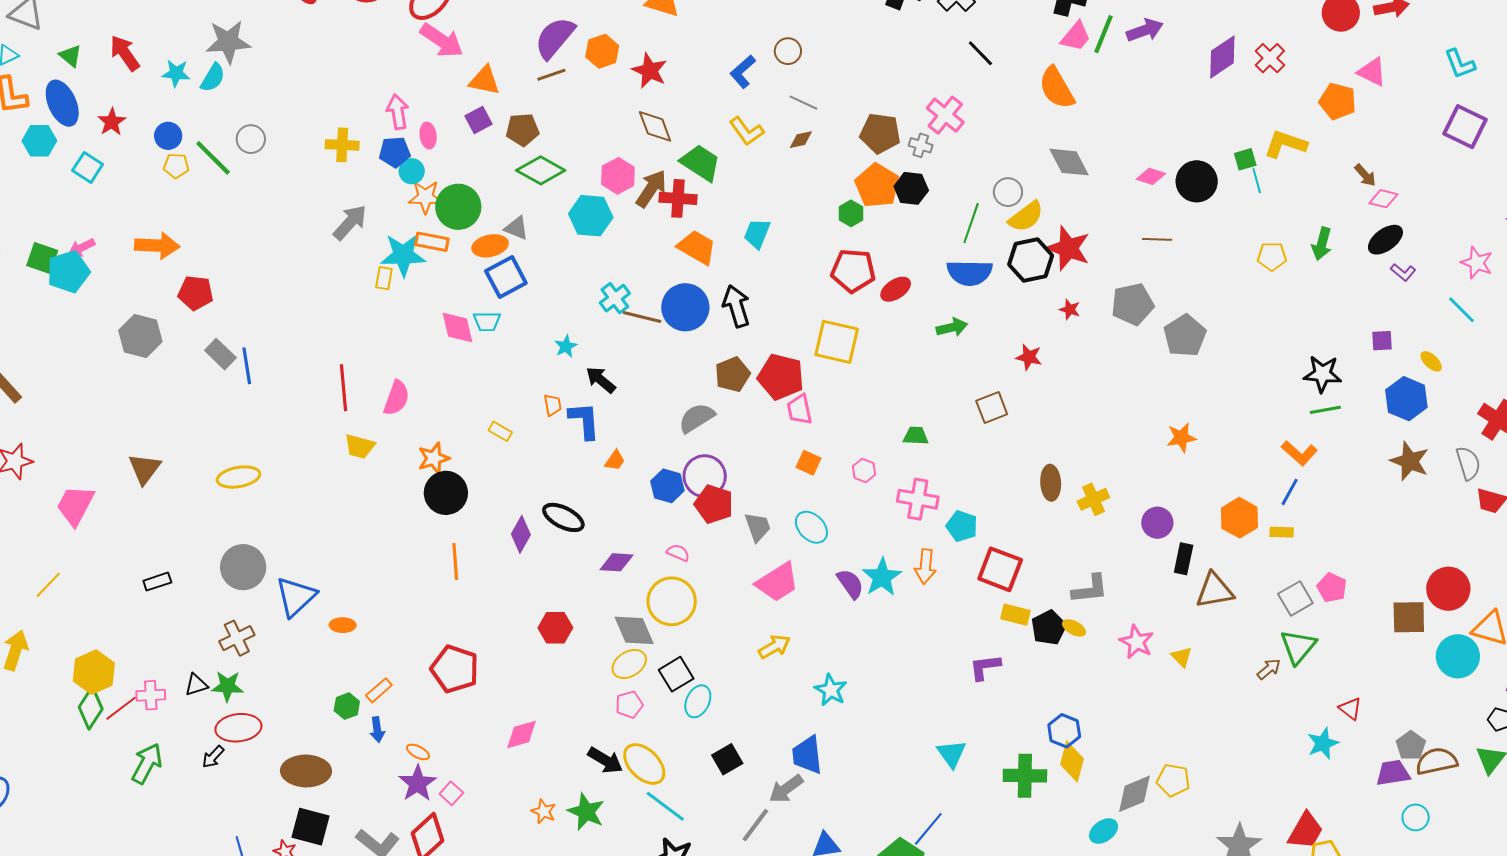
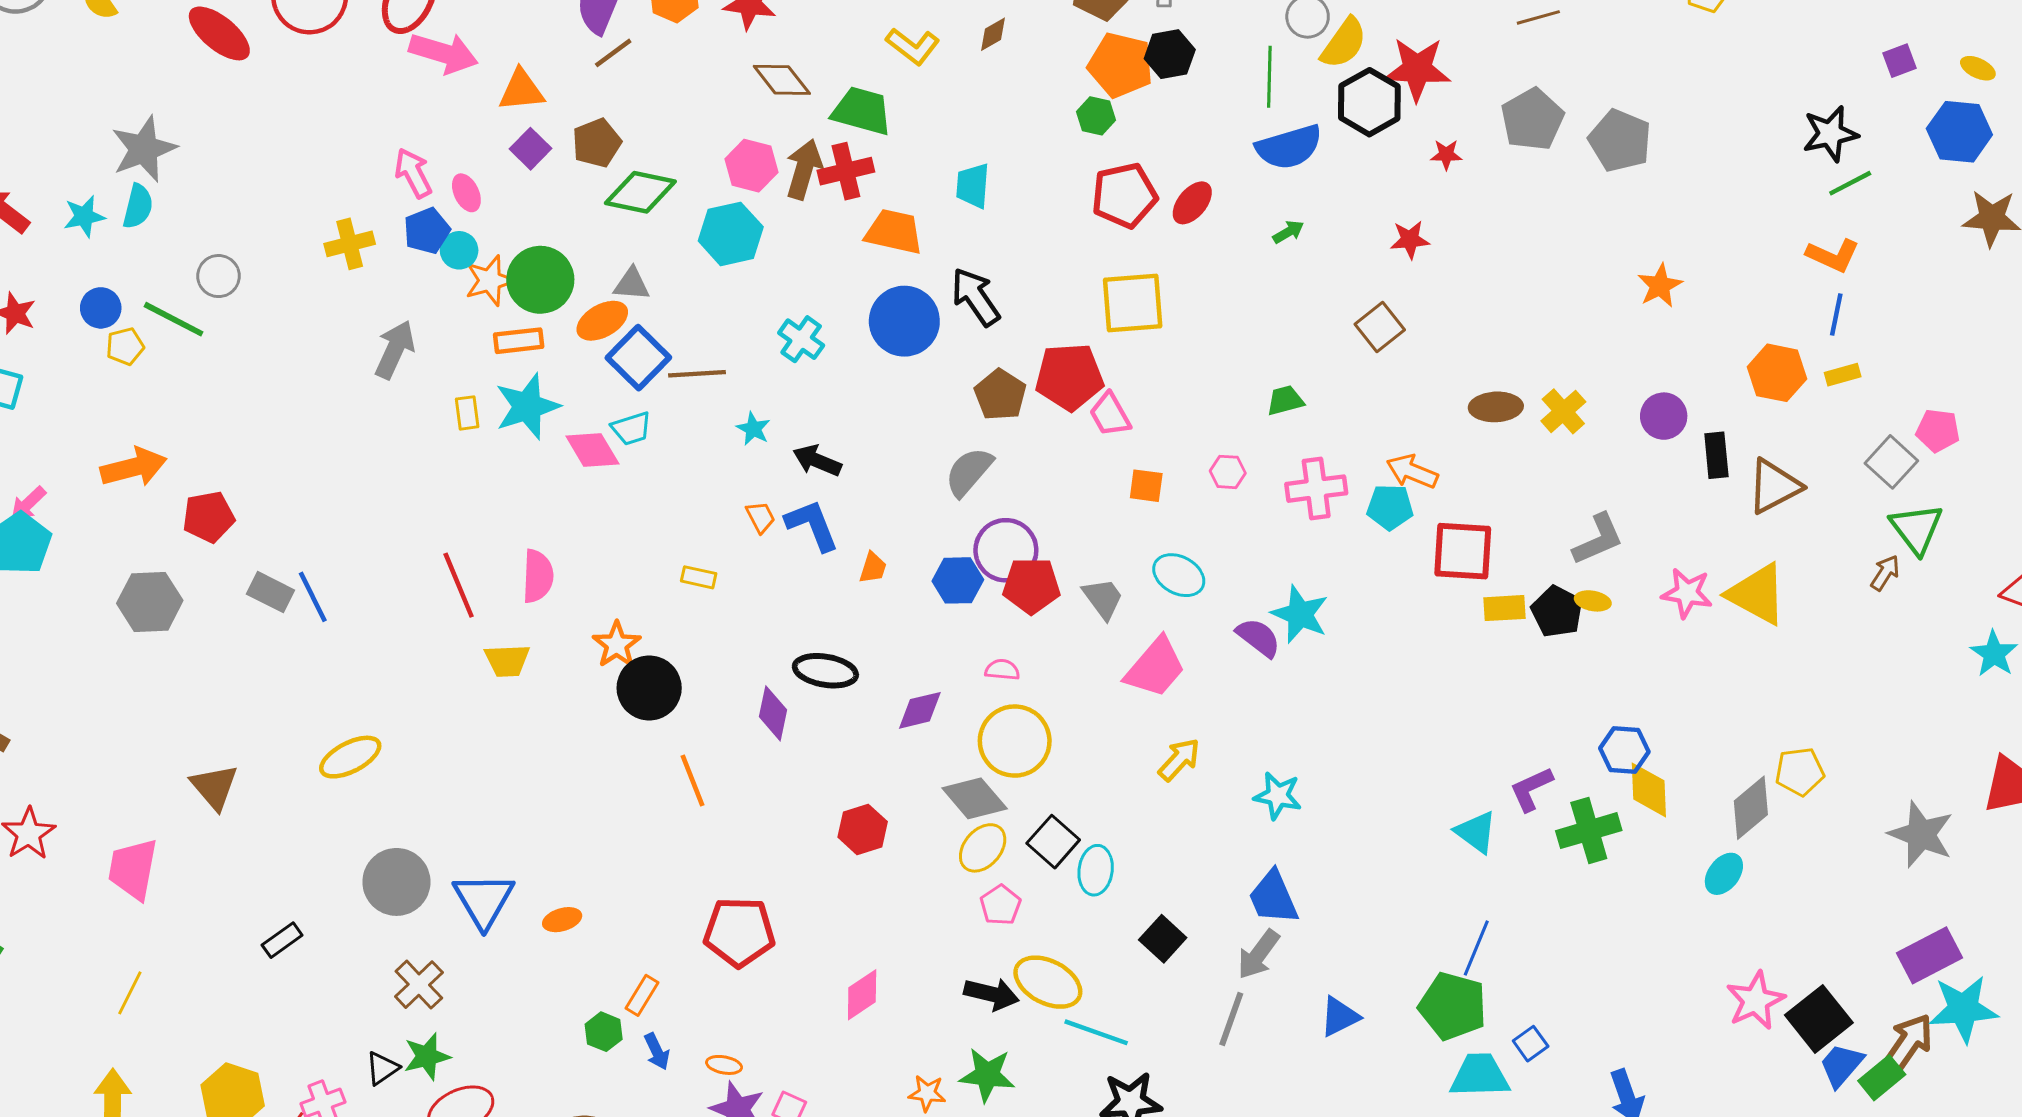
cyan star: (403, 255) -> (527, 406), moved
brown line: (642, 317) -> (697, 374), moved
green arrow: (952, 327) -> (1288, 232), size x0.7
brown ellipse: (1051, 483) -> (1496, 407), turned -72
orange arrow: (925, 566) -> (1412, 471), moved, turned 124
yellow triangle: (1182, 657) -> (1757, 594), size x2.0
purple L-shape: (985, 667) -> (1531, 789), moved

